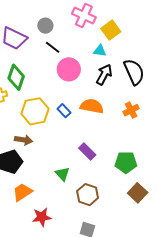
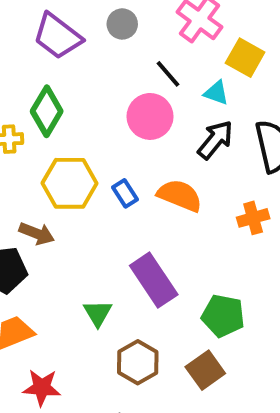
yellow square: (111, 30) -> (245, 58), turned -36
black line: (53, 47) -> (168, 74), moved
purple rectangle: (87, 152) -> (154, 280), size x1.5
brown square: (138, 193) -> (205, 370), moved

